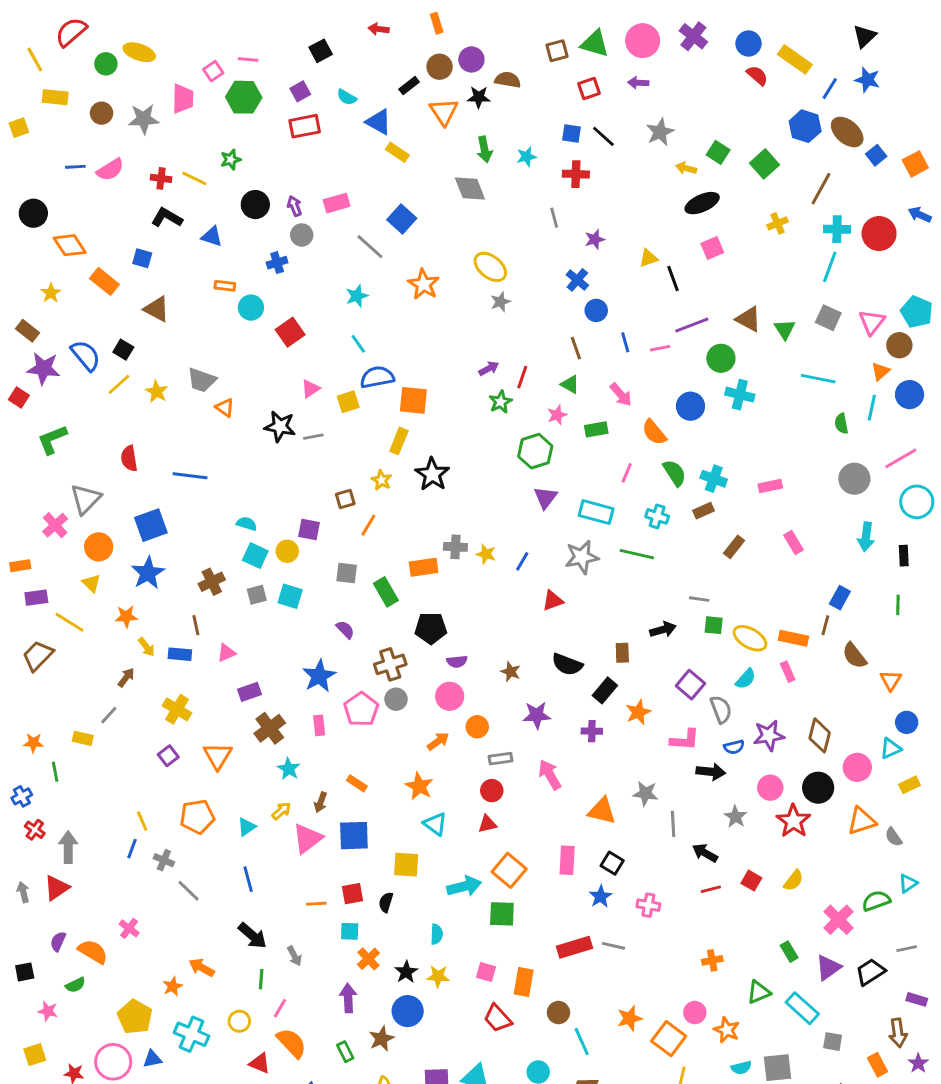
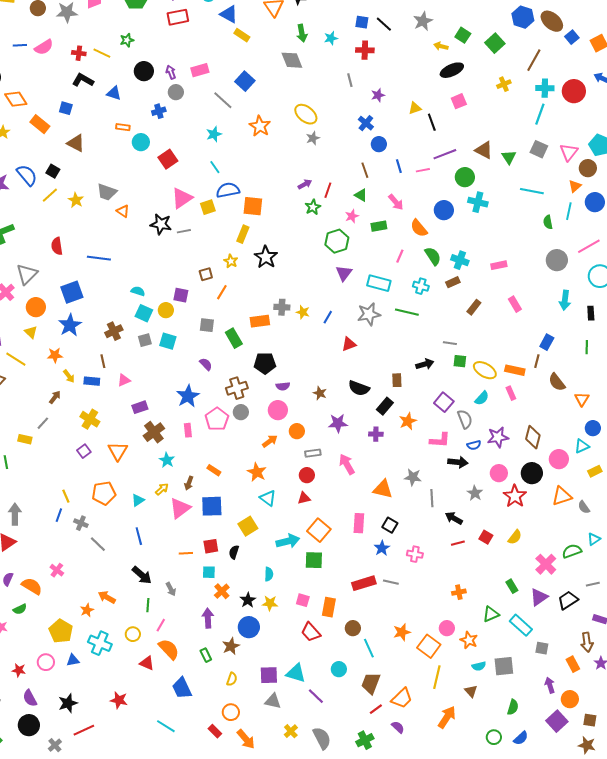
pink triangle: (310, 389) -> (182, 198), size x1.6
yellow square: (406, 865) -> (248, 526), turned -36
pink circle: (113, 1062) -> (46, 662), size x0.7

